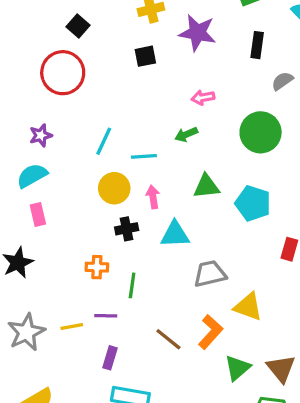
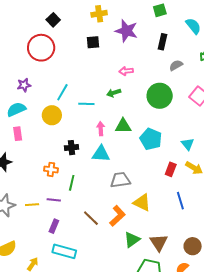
yellow circle: (114, 188) -> (52, 115), moved
pink arrow: (153, 197) -> (101, 129), moved

